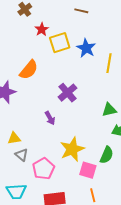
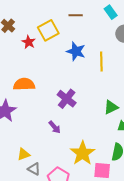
brown line: (81, 11) -> (76, 15), moved
yellow square: (60, 43) -> (48, 30), moved
orange semicircle: (29, 70) -> (24, 84), turned -120

